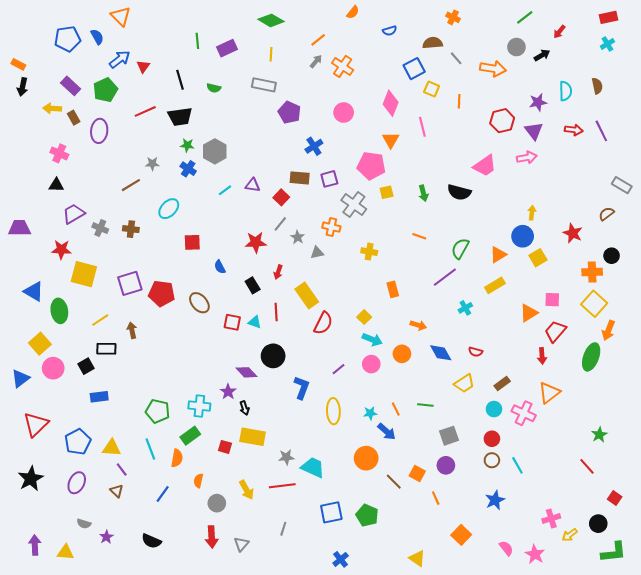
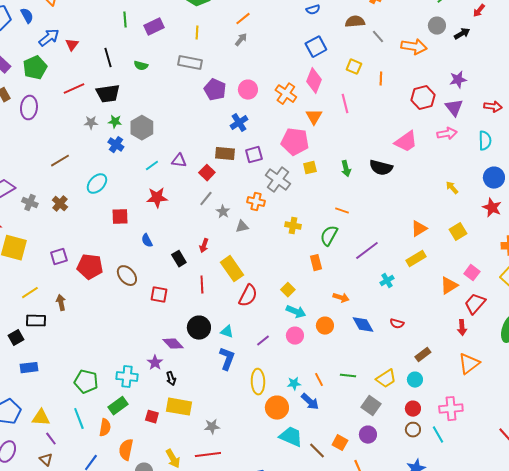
orange cross: (343, 66) -> (286, 94), moved
blue square: (414, 69) -> (316, 47), moved
cyan semicircle: (566, 91) -> (485, 141), moved
pink circle: (344, 112) -> (248, 90), moved
gray star: (152, 164) -> (91, 123), moved
yellow arrow: (532, 213) -> (452, 188), turned -48
brown cross: (131, 229) -> (60, 204), turned 35
blue circle: (523, 236) -> (494, 178), moved
red star: (256, 242) -> (157, 198), moved
green semicircle: (460, 249) -> (329, 236), moved
purple square: (130, 283) -> (59, 257), size x0.7
pink square: (552, 300) -> (472, 273), turned 35
cyan triangle: (255, 322) -> (227, 332), moved
yellow trapezoid: (464, 384) -> (386, 379), moved
pink cross: (524, 413) -> (451, 409), moved, turned -30
gray square: (449, 436) -> (371, 406), turned -36
orange circle: (366, 458) -> (277, 408), moved
cyan trapezoid: (313, 467) -> (291, 437), moved
orange semicircle: (198, 481) -> (126, 450), size x1.5

